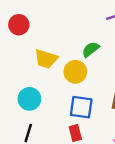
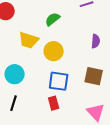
green semicircle: (91, 49) -> (53, 19), moved

